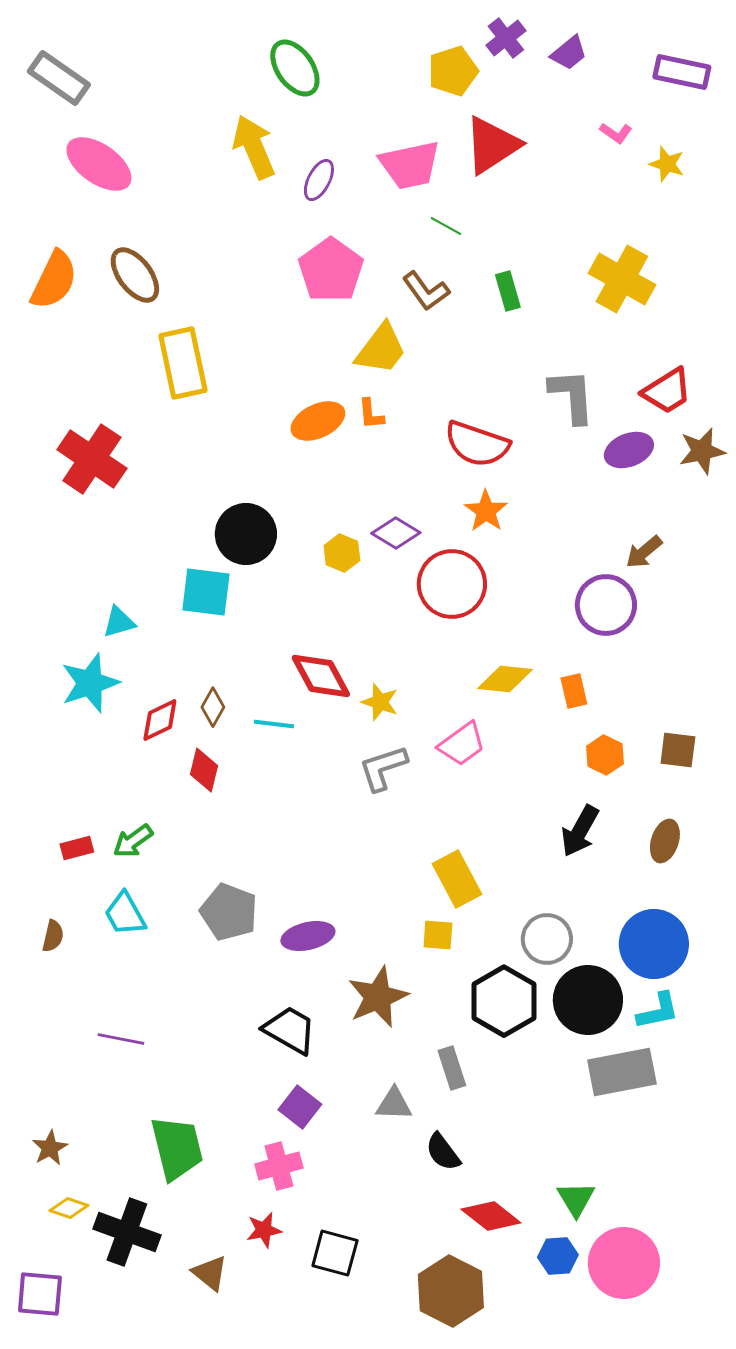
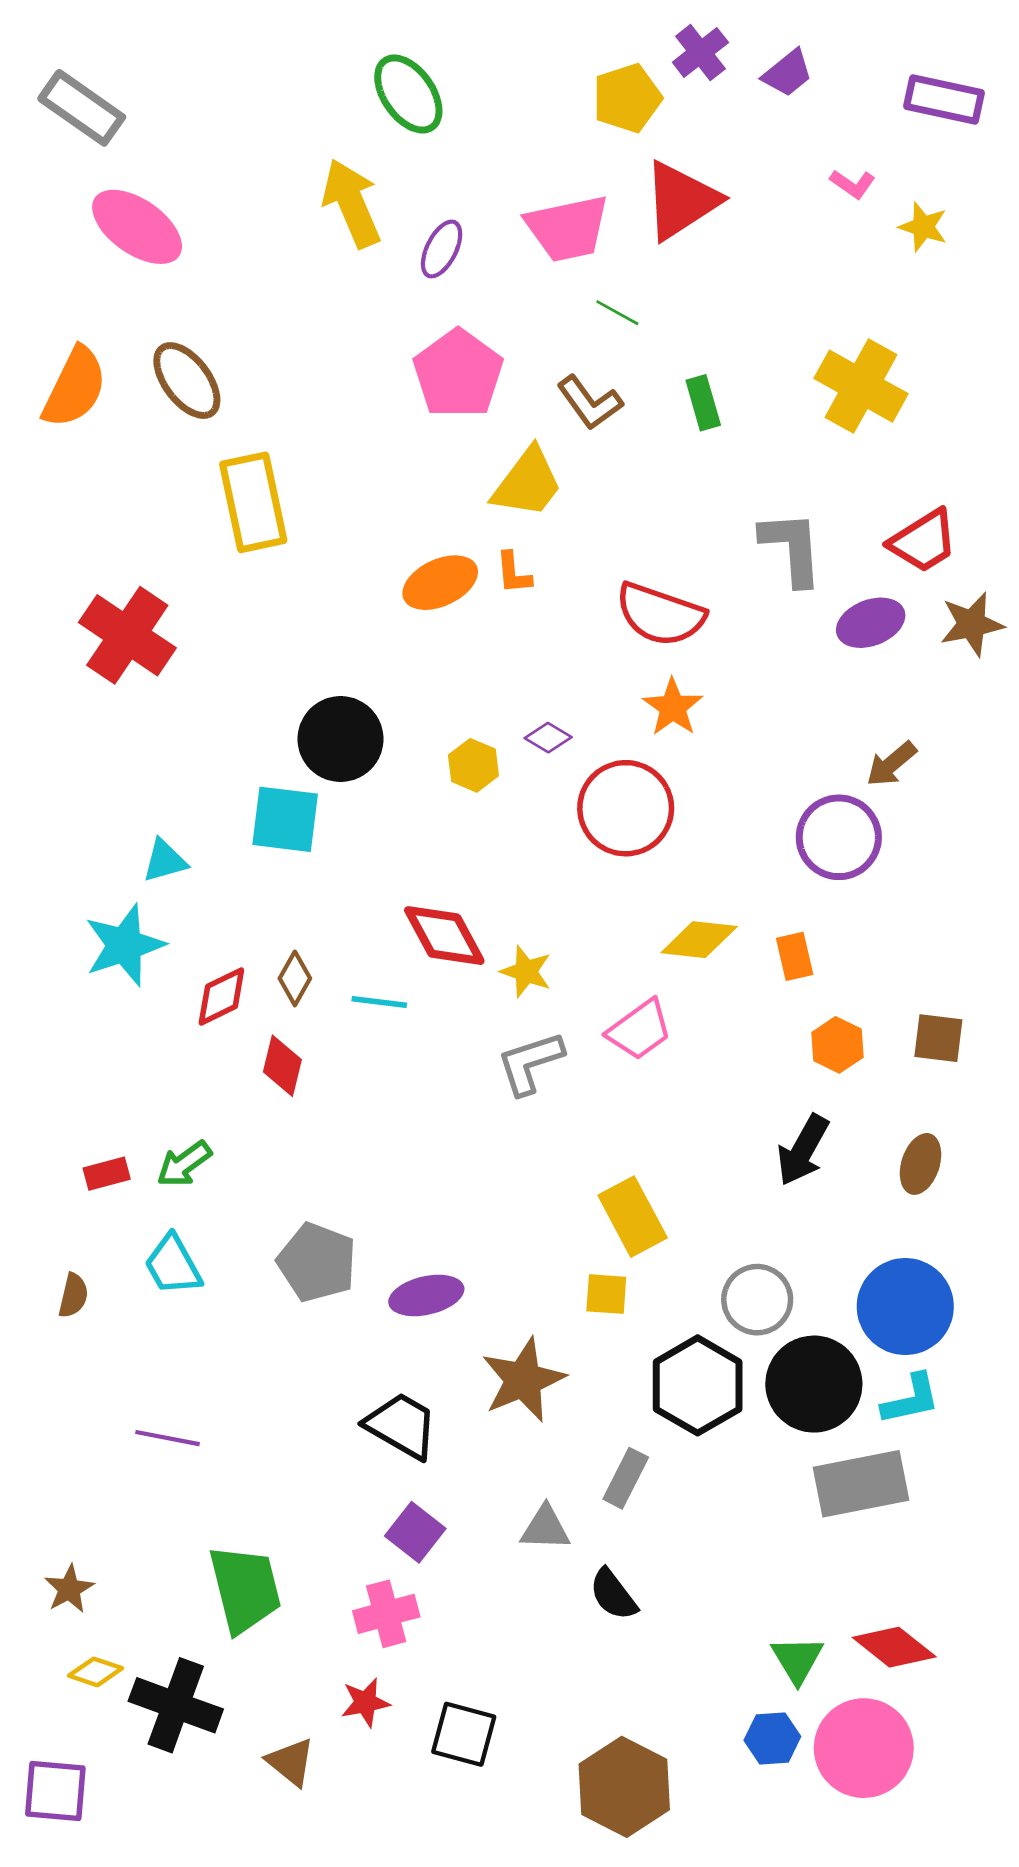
purple diamond: (396, 533) -> (548, 738), size x0.7
gray rectangle: (452, 1068) -> (626, 1478), turned 45
red diamond: (491, 1216) -> (894, 1647), moved

